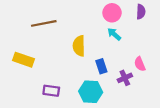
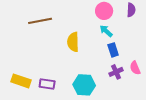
yellow rectangle: (23, 60) -> (21, 81), moved
pink semicircle: (140, 64) -> (135, 68), moved
blue rectangle: (101, 66) -> (113, 50), moved

